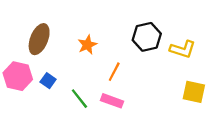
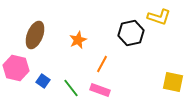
yellow L-shape: (183, 49) -> (159, 17), moved
blue square: (48, 81) -> (43, 81), moved

